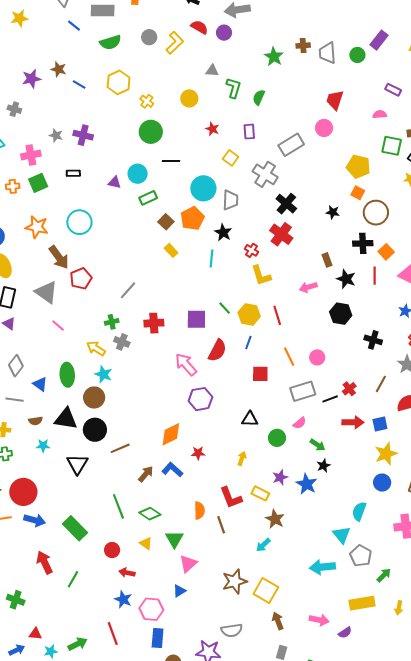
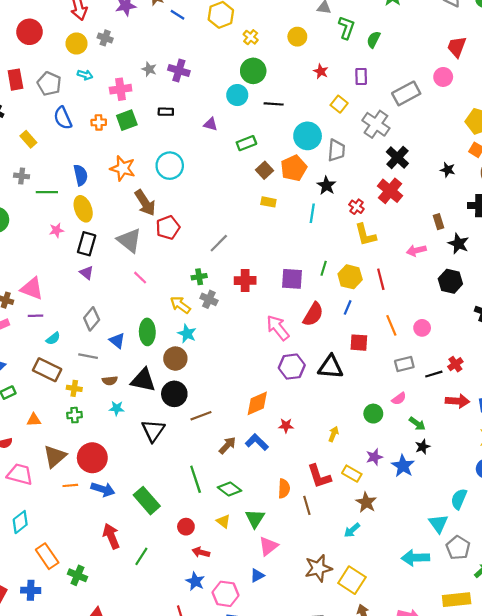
cyan circle: (138, 174) -> (237, 95), moved
yellow rectangle: (171, 250) -> (268, 202), turned -40
green line: (225, 308) -> (324, 268), turned 56
gray rectangle: (303, 391) -> (404, 364), size x0.7
black triangle: (250, 419) -> (331, 367), moved, size x1.4

